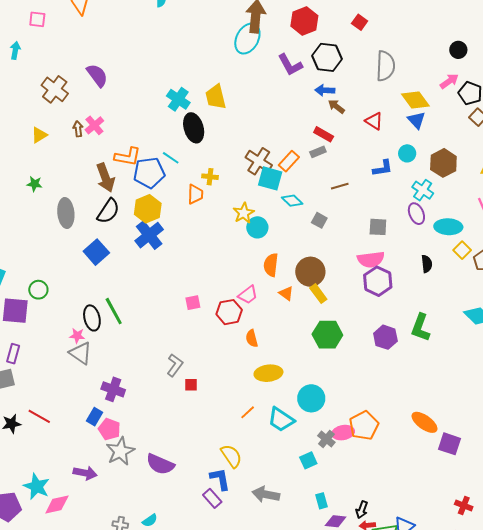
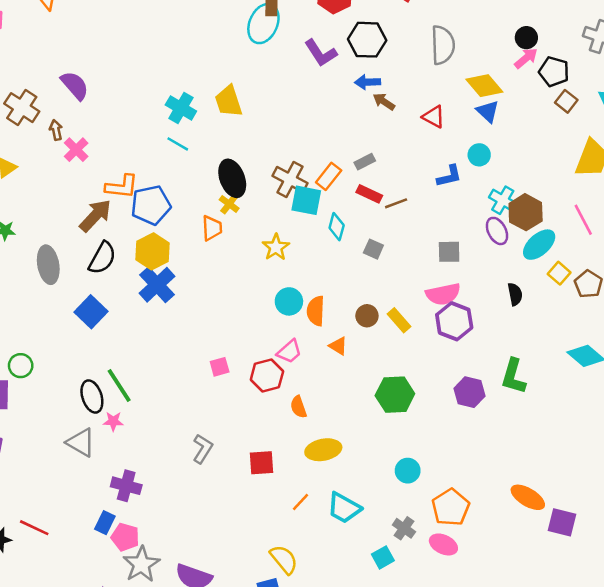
black circle: (458, 50) -> (526, 38), moved
black ellipse: (194, 128) -> (232, 178), moved
brown arrow: (78, 129) -> (56, 130), moved
red rectangle: (324, 134) -> (369, 194), moved
cyan line: (171, 158) -> (178, 144), moved
brown hexagon: (443, 163) -> (526, 212), moved
yellow cross: (210, 177) -> (229, 204), turned 35
brown arrow: (105, 178) -> (95, 216), turned -112
cyan diamond: (292, 201) -> (337, 227), turned 65
cyan circle: (257, 227) -> (289, 301), moved
cyan ellipse: (448, 227) -> (539, 245), turned -40
brown circle: (310, 272) -> (367, 316), size x0.6
yellow rectangle: (318, 294) -> (399, 320), moved
pink star: (77, 336) -> (113, 421), moved
red square: (191, 385) -> (261, 463), moved, size x1.5
cyan circle: (311, 398) -> (408, 471), moved, size x0.7
pink ellipse: (343, 433) -> (443, 544), moved, turned 40

